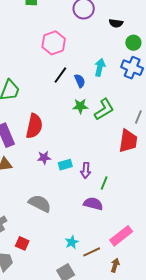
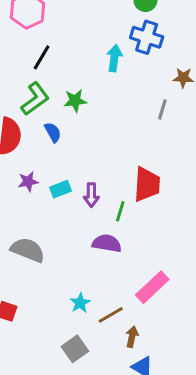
cyan arrow: (100, 67) -> (114, 58), moved
blue semicircle: (80, 81) -> (53, 132), moved
green L-shape: (104, 109) -> (35, 99), moved
red trapezoid: (128, 141) -> (147, 184), moved
brown arrow: (115, 265) -> (132, 337), moved

